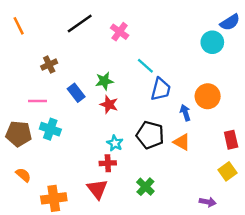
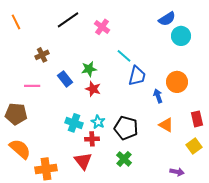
blue semicircle: (230, 22) -> (167, 19), moved
cyan cross: (50, 129) -> (74, 123), moved
black pentagon: (150, 135) -> (126, 128), moved
orange triangle: (182, 142) -> (166, 125), moved
orange semicircle: (23, 175) -> (20, 149), size x1.6

